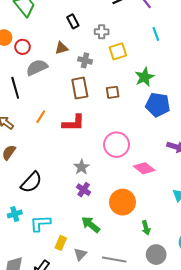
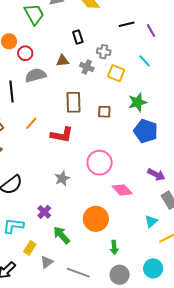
cyan line: (156, 34) -> (145, 61), moved, turned -32
yellow square: (118, 51) -> (116, 73), turned 30
gray cross: (85, 60) -> (87, 67), moved
purple cross: (84, 190) -> (44, 212), moved

